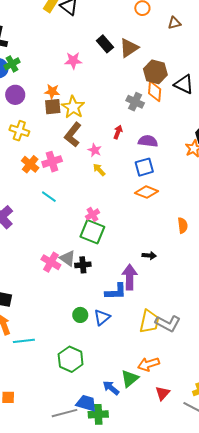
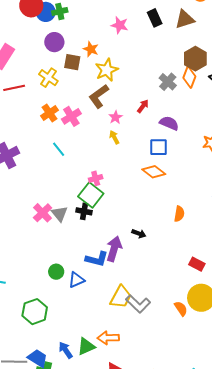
brown triangle: (129, 48) -> (185, 19), moved
brown square: (53, 107) -> (72, 62), moved
pink cross: (52, 162) -> (71, 116), turned -30
black cross: (83, 265) -> (84, 211), moved

